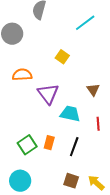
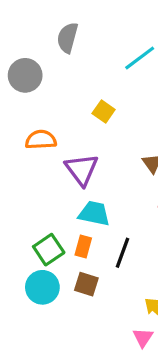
cyan trapezoid: (70, 114) -> (94, 213), moved
cyan circle: (20, 181) -> (42, 287), moved
brown square: (71, 181) -> (86, 284), moved

